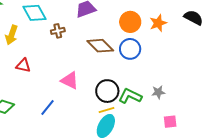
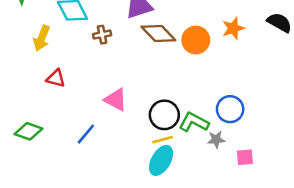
orange circle: (130, 22) -> (196, 40), moved
brown diamond: (100, 46) -> (158, 33), moved
blue circle: (130, 49) -> (230, 109), moved
gray star: (158, 92) -> (216, 140), moved

